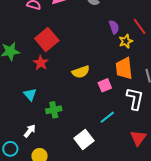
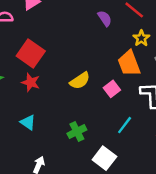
yellow star: (126, 41) -> (141, 38), moved
green cross: (54, 110) -> (77, 132), moved

